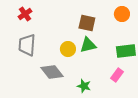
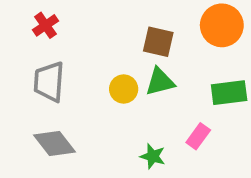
orange circle: (122, 14) -> (222, 25), size x1.5
gray diamond: (52, 72) -> (55, 144), moved
pink rectangle: (117, 75) -> (198, 136), moved

